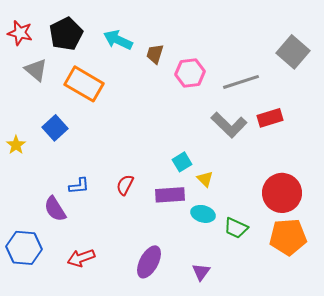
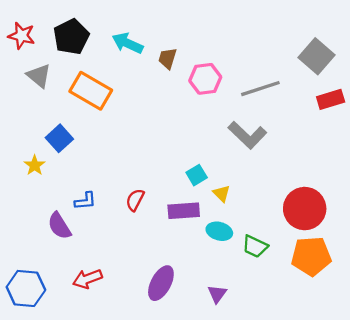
red rectangle: (270, 118) -> (331, 99), moved
yellow star: (16, 145) -> (35, 165), moved
blue hexagon: (24, 248) -> (26, 288), moved

